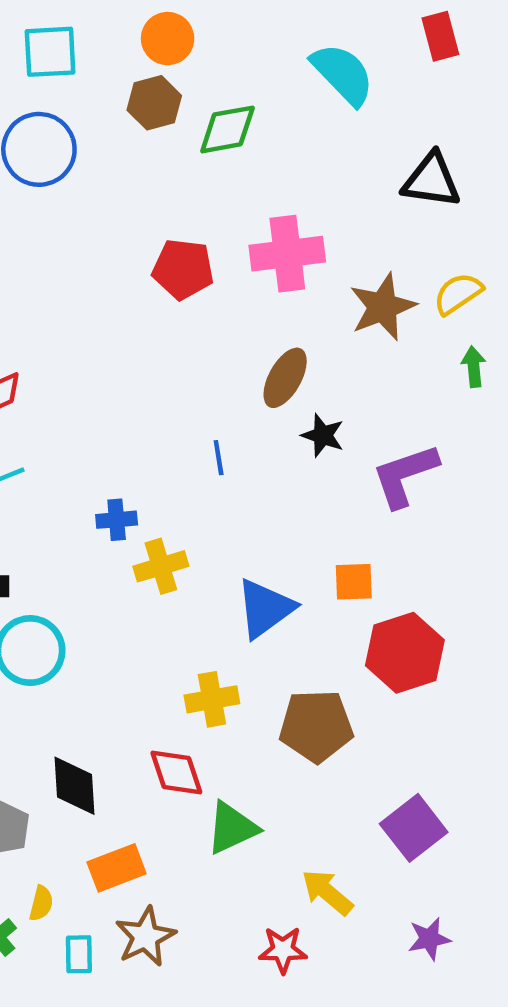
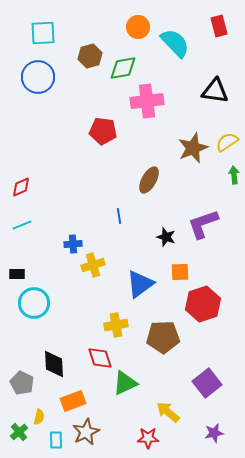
orange circle: (168, 39) -> (138, 27), moved
pink cross: (287, 254) -> (147, 101), moved
black star: (323, 435) -> (166, 237), moved

